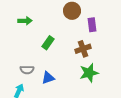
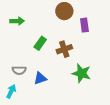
brown cross: (83, 49) -> (64, 49), moved
green star: (89, 73) -> (81, 73), turned 30

